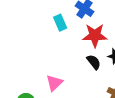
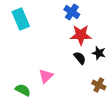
cyan rectangle: (60, 23) -> (21, 19), moved, size x1.5

